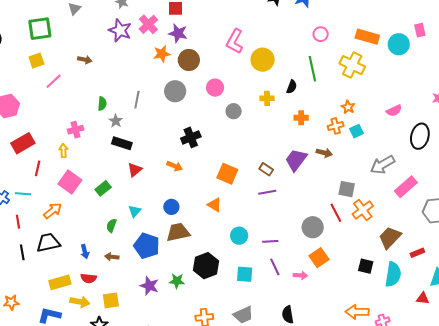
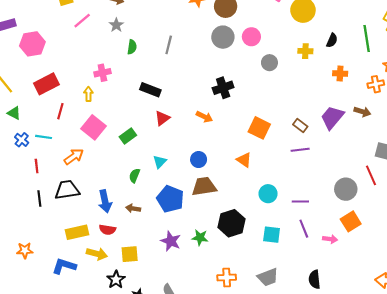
green line: (312, 69) -> (367, 38), moved
gray circle: (175, 91) -> (223, 37), moved
gray star: (116, 121) -> (116, 25), moved
blue arrow: (85, 252) -> (105, 201), size x1.5

